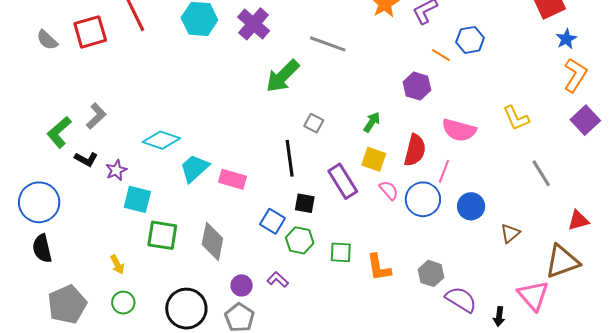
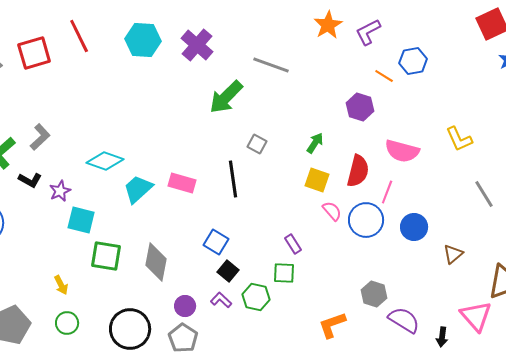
pink rectangle: (233, 179) -> (182, 183), moved
purple rectangle: (343, 181) -> (293, 244), moved, size x0.6
black square: (305, 203) -> (228, 271), moved, turned 30
green hexagon: (300, 240) -> (256, 297), moved
orange L-shape: (379, 267) -> (332, 325), moved, turned 80

